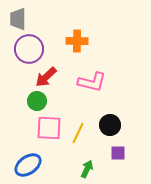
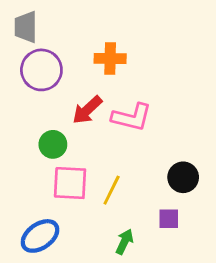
red arrow: (46, 77) -> (87, 110), moved
black circle: (110, 125) -> (183, 177), moved

